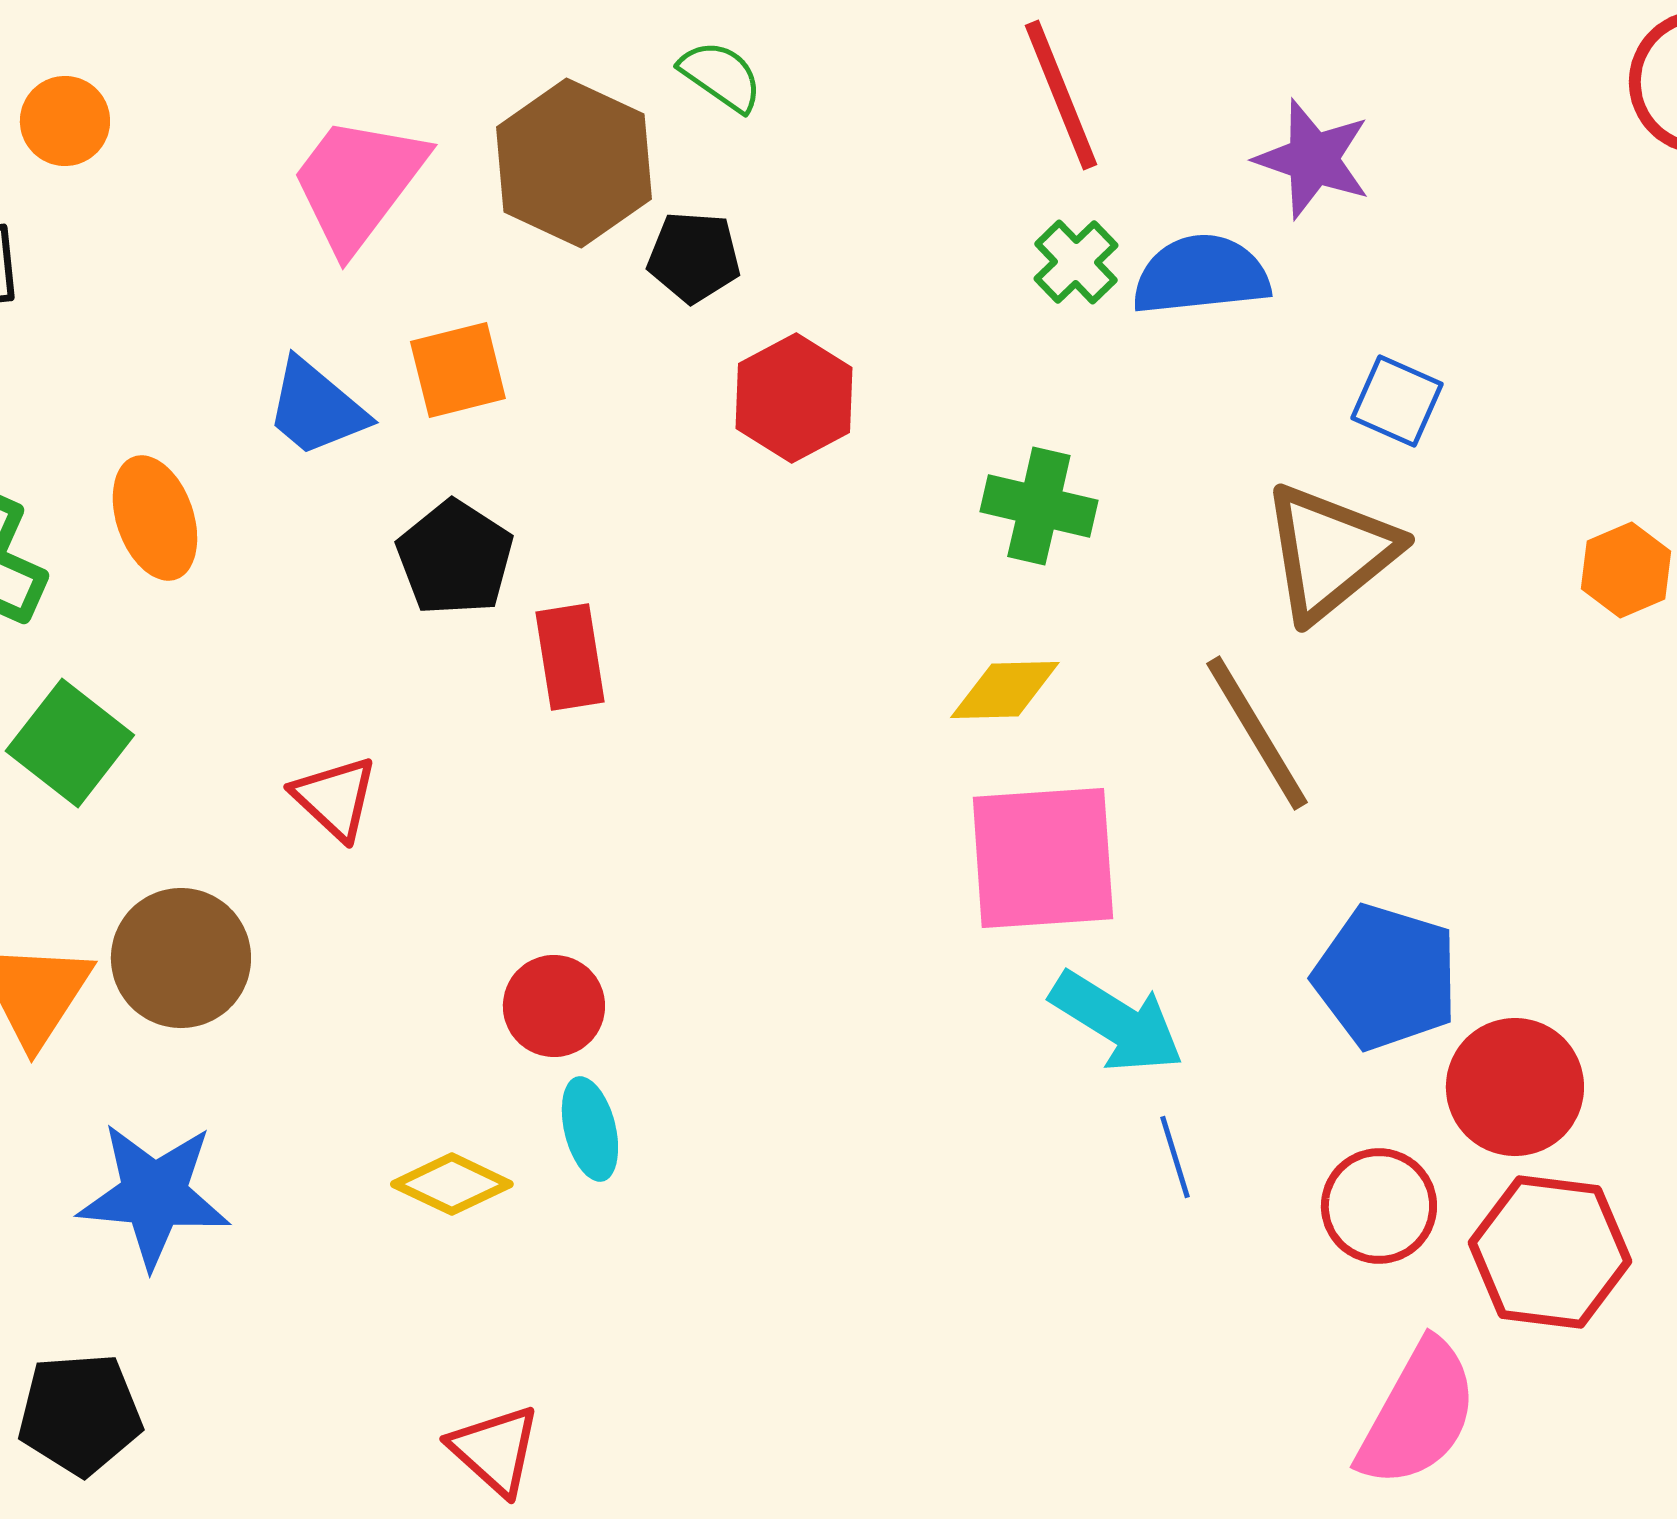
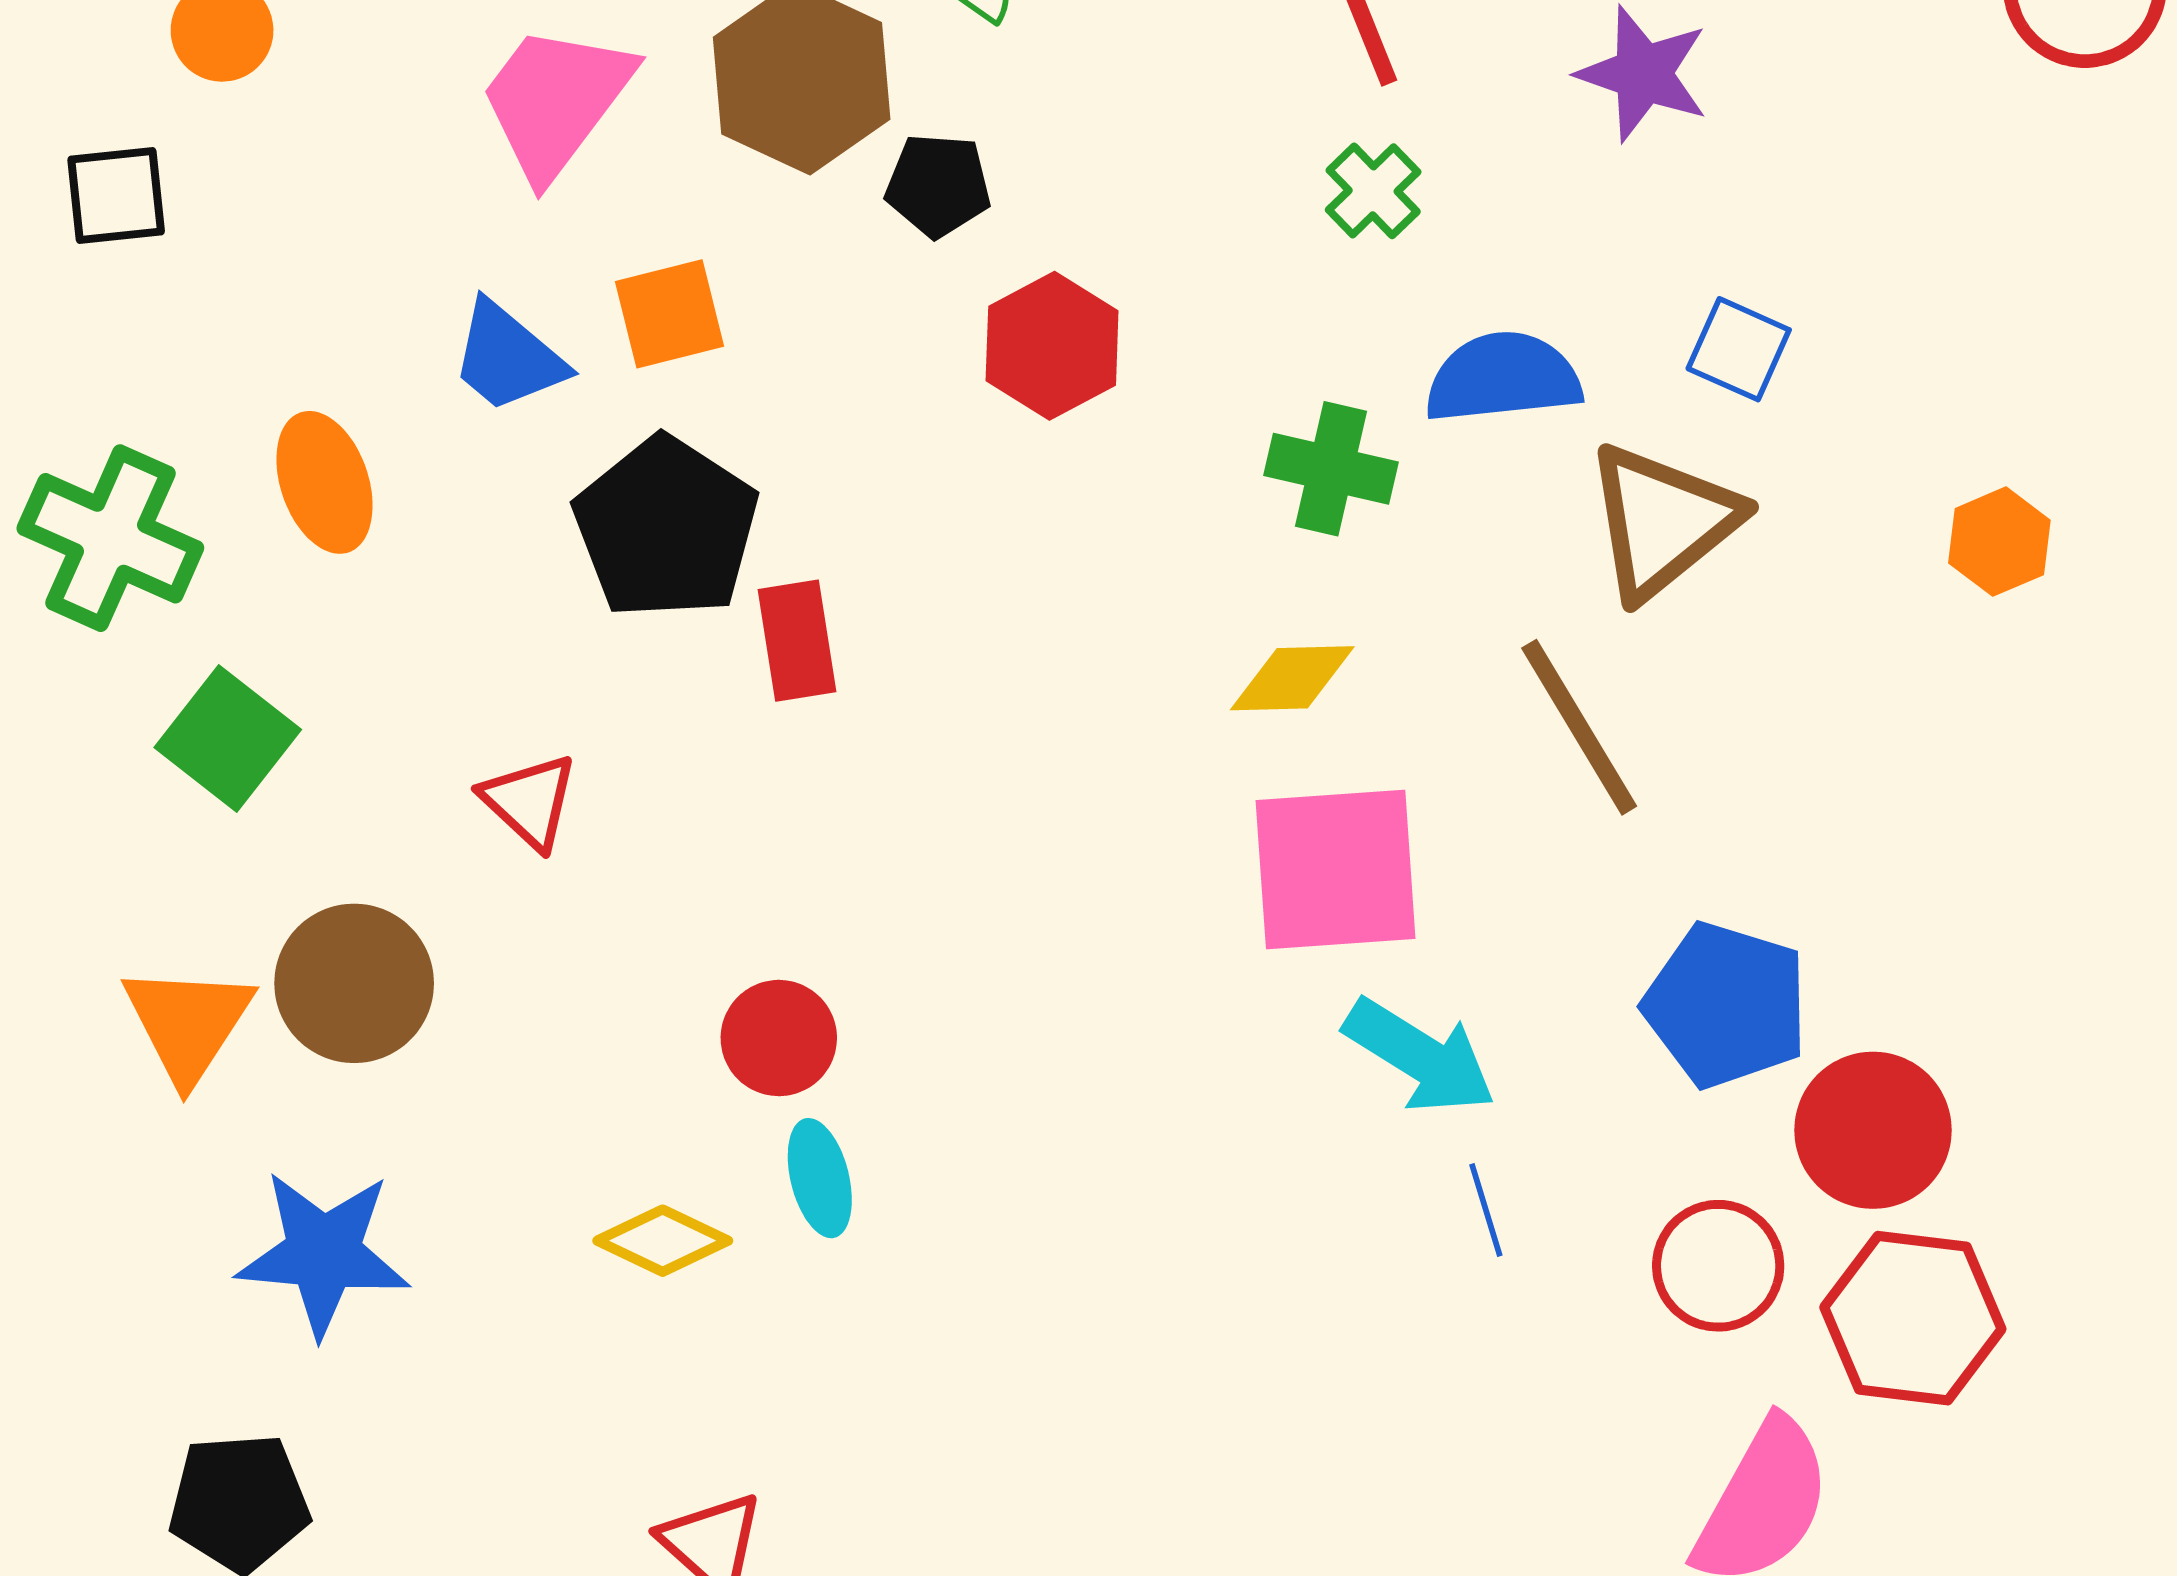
blue semicircle: (1201, 275) -> (1503, 378), moved
black pentagon: (455, 558) -> (666, 528), size x1.4

